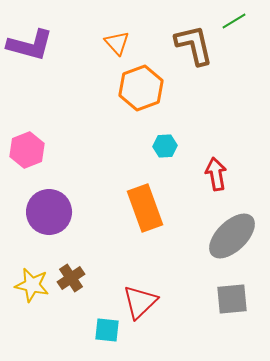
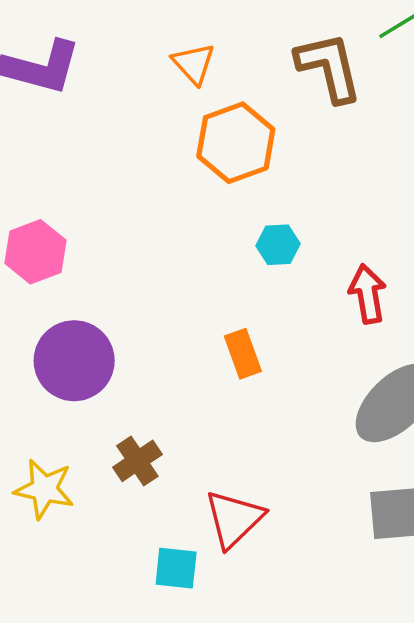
orange rectangle: (145, 208) -> (243, 354), size x0.6
brown cross: (71, 278) -> (137, 461), moved

